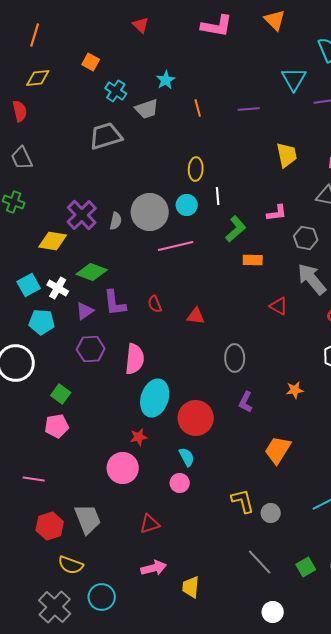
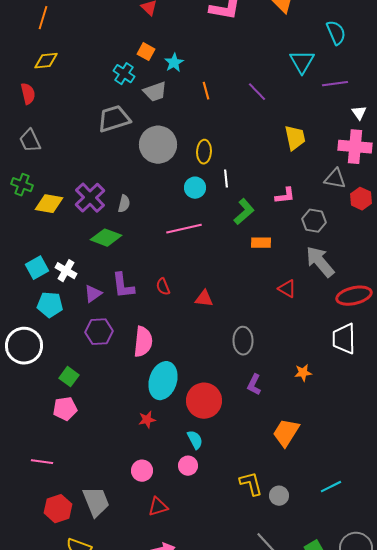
orange square: (91, 62) -> (146, 52), moved
purple line: (249, 109) -> (257, 92), turned 50
gray circle: (150, 212) -> (158, 145), moved
yellow diamond: (53, 241) -> (49, 204), moved
green diamond: (92, 272) -> (106, 238), moved
pink circle: (123, 468) -> (142, 471), moved, size x0.7

